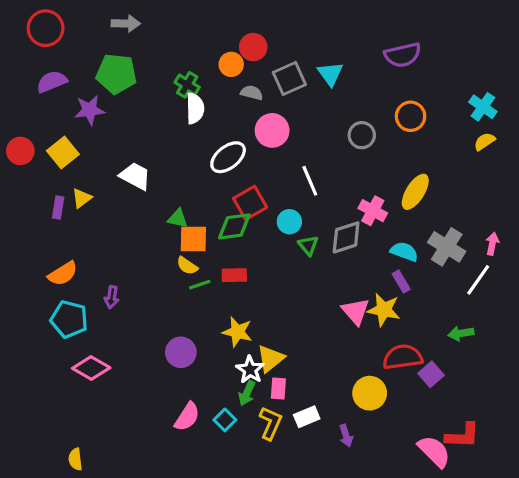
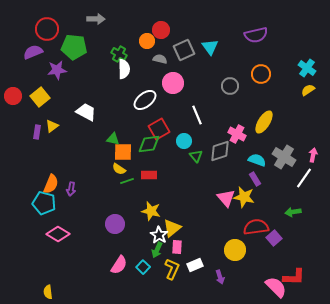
gray arrow: (126, 23) -> (96, 19), moved
red circle: (46, 28) -> (47, 29), moved
orange semicircle: (63, 274) -> (51, 184), moved, turned -36

